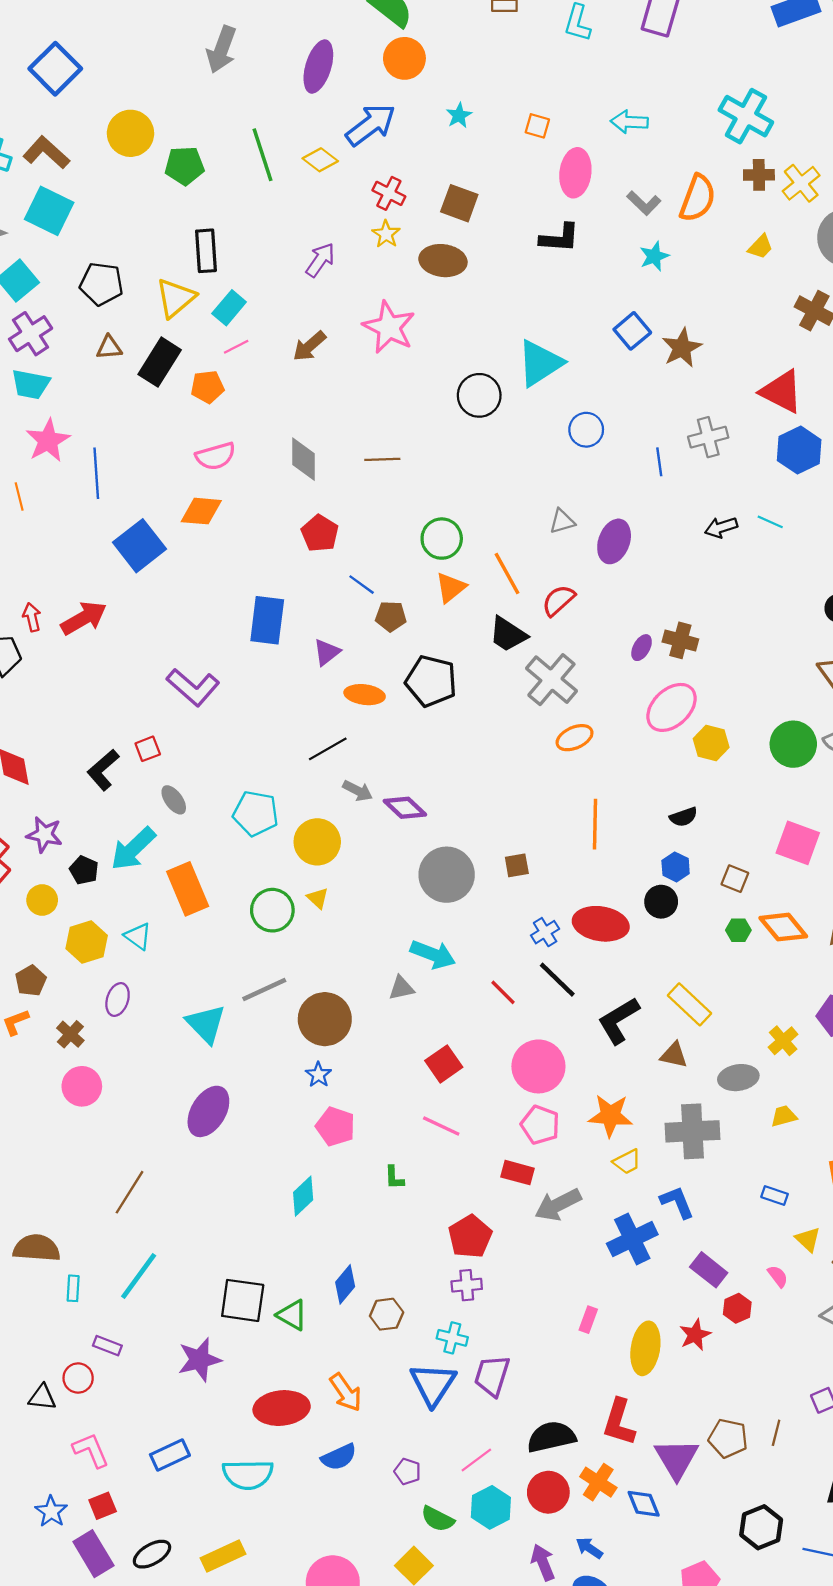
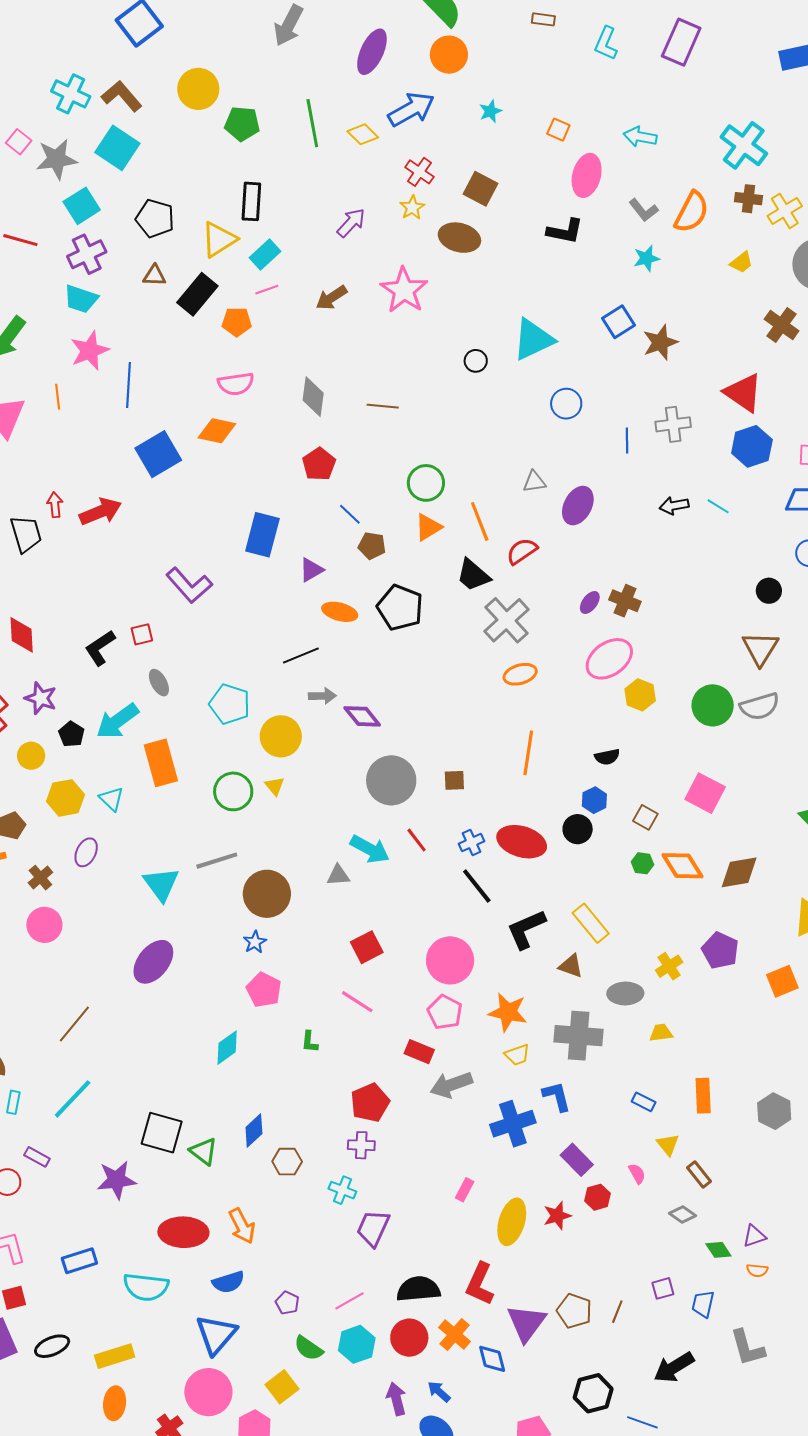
black circle: (479, 395) -> (476, 361), size x0.6
gray arrow: (358, 791) -> (322, 696), turned -36
red line: (503, 992) -> (417, 840), moved
blue triangle: (433, 1384) -> (216, 1334), moved

